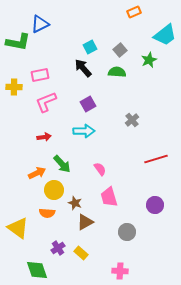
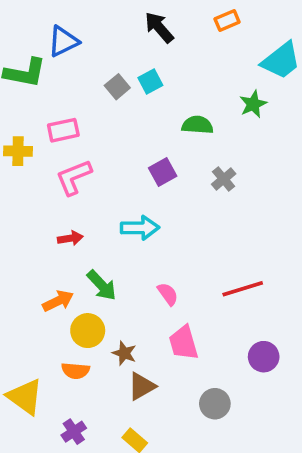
gray square: (120, 50) -> (117, 87), moved
black arrow: (83, 68) -> (159, 27), moved
purple square: (88, 104) -> (163, 172), moved
gray cross: (132, 120) -> (224, 179), moved
red line: (156, 159) -> (243, 289), moved
purple cross: (58, 248) -> (74, 432), moved

